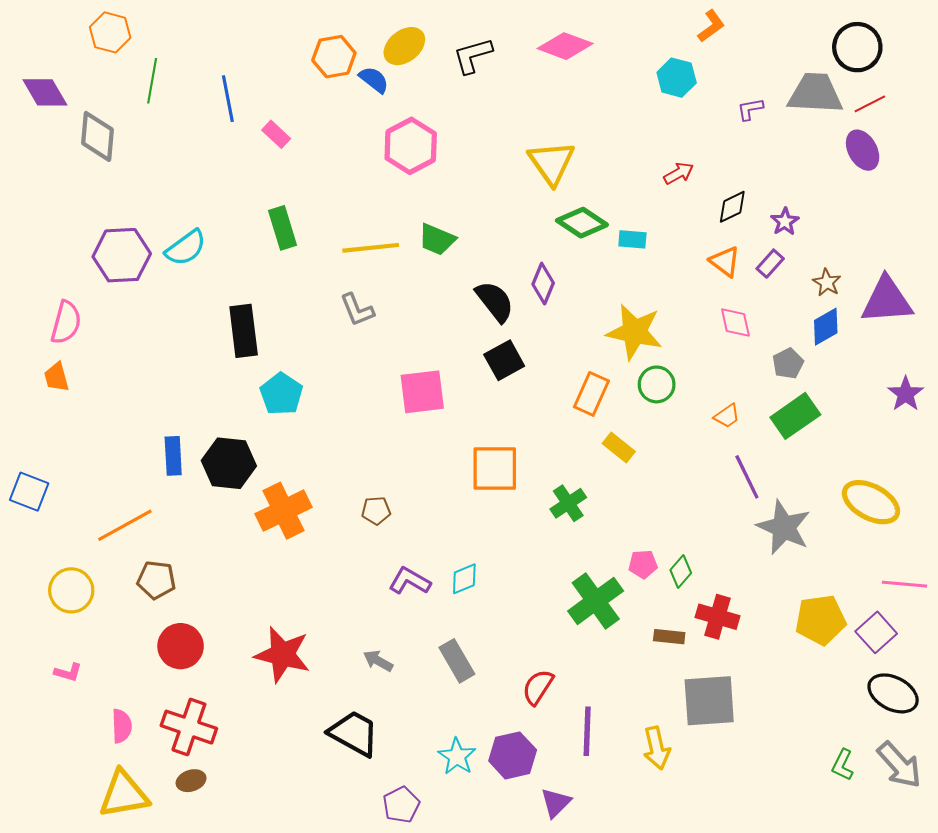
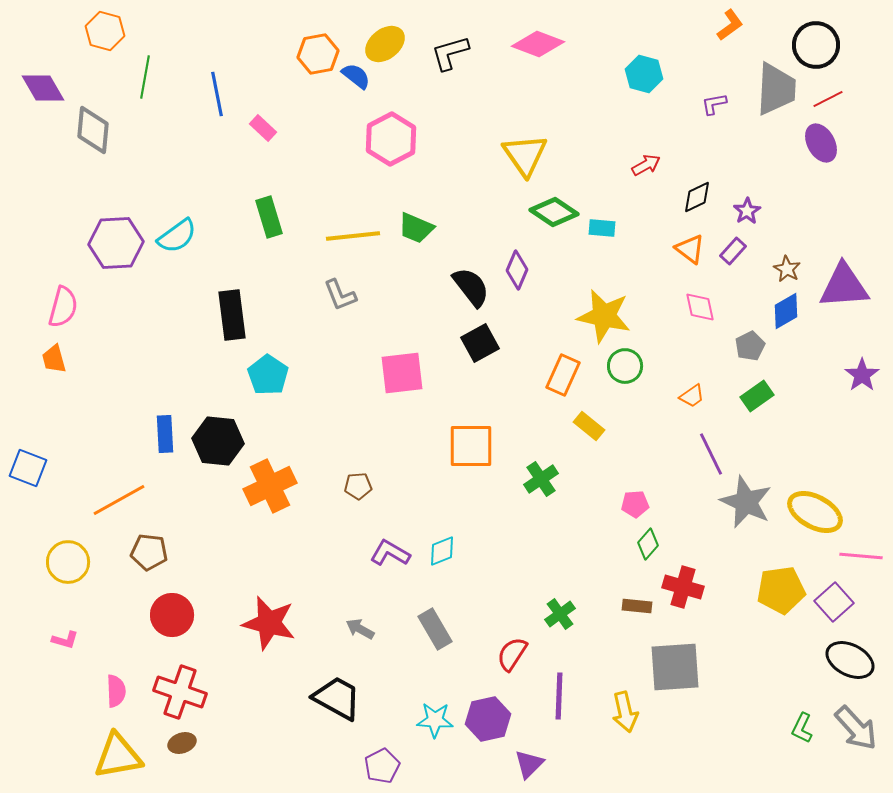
orange L-shape: (711, 26) -> (730, 25), moved
gray trapezoid: (815, 93) -> (776, 89), turned 90
green rectangle: (795, 416) -> (757, 396), size x0.7
yellow ellipse: (871, 502) -> (815, 512), moved
pink pentagon: (643, 564) -> (635, 504), moved
green cross: (596, 601) -> (560, 614), moved, size x0.6
cyan star: (457, 756) -> (435, 720), turned -30

